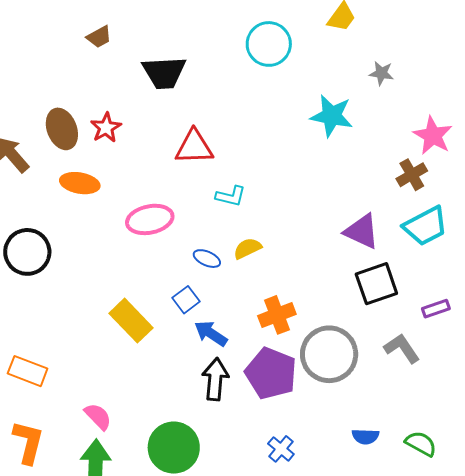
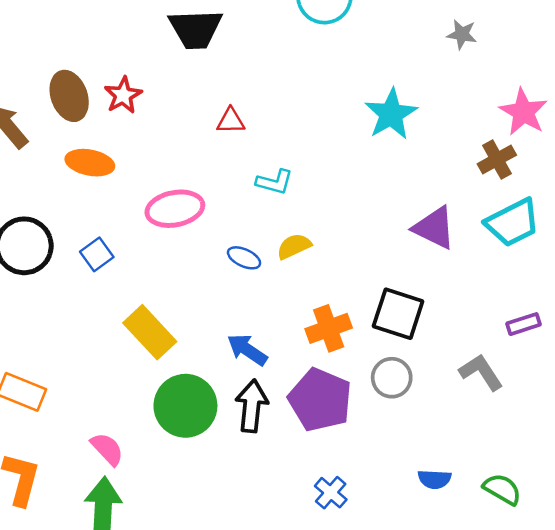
cyan star: (332, 116) -> (391, 114), moved, turned 30
red triangle: (194, 147) -> (231, 121), size x0.6
black square: (376, 284) -> (398, 314), moved, turned 36
blue square: (186, 300) -> (97, 254), moved
gray circle: (329, 354) -> (392, 378), size x0.6
green circle: (174, 448) -> (185, 406), moved

